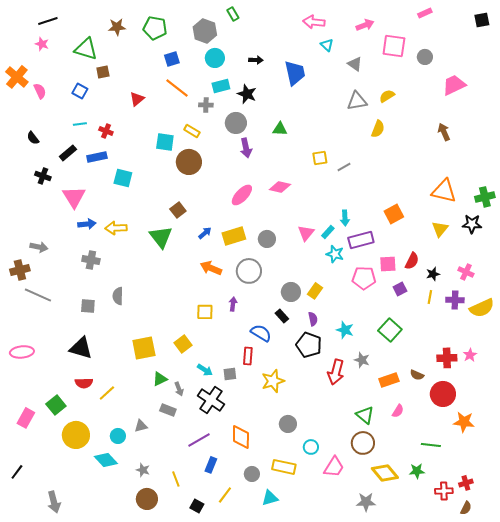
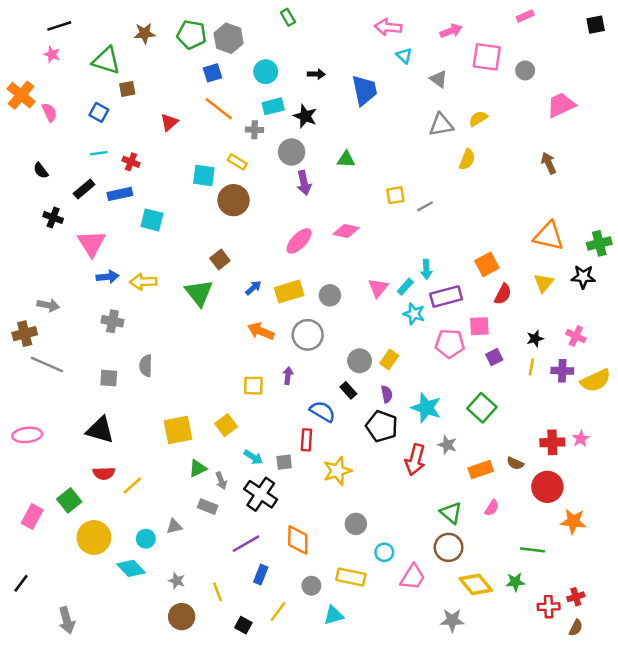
gray hexagon: (205, 31) -> (229, 38), moved
red semicircle: (412, 261) -> (503, 294), moved
cyan star: (345, 330) -> (426, 408), size x1.4

